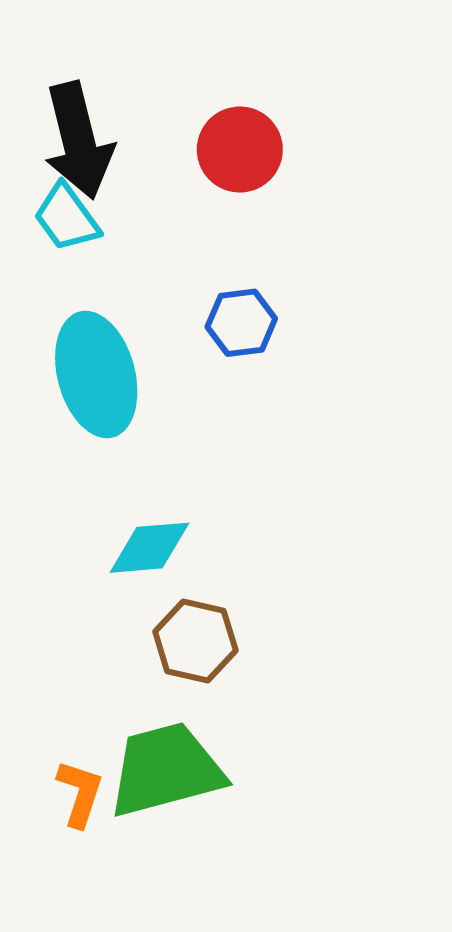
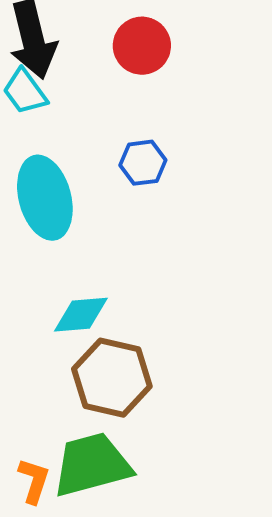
brown hexagon: (195, 641) -> (112, 378), size x1.4

